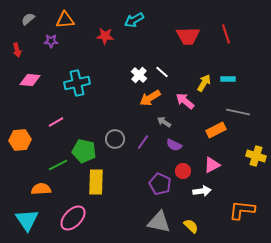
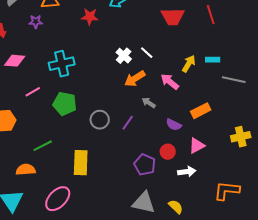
gray line: (238, 112) -> (234, 80), moved
pink line: (56, 122) -> (33, 92), moved
purple semicircle: (174, 145) -> (174, 125), moved
green pentagon: (84, 151) -> (65, 104), moved
yellow cross: (256, 156) -> (241, 137), turned -30

